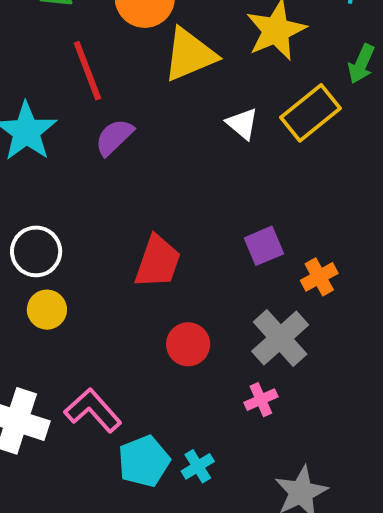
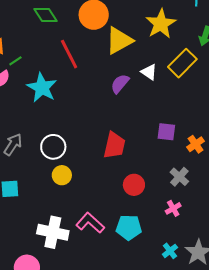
purple semicircle: (114, 137) -> (120, 84), moved
purple square: (264, 246) -> (166, 132), turned 36
gray cross: (280, 338) -> (179, 177), size x0.7
cyan pentagon: (144, 461) -> (129, 227), moved, turned 30
cyan cross: (198, 466) -> (170, 251), moved

